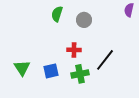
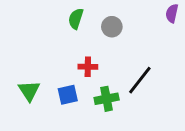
red cross: (74, 50) -> (88, 67), moved

